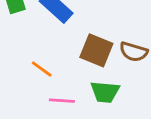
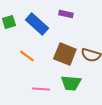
orange line: (42, 69) -> (27, 56), moved

